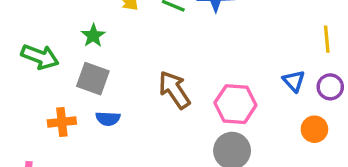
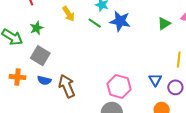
green star: (93, 36) -> (37, 28), moved
brown arrow: (174, 90) -> (67, 86), moved

